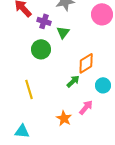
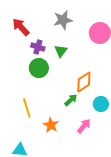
purple cross: (44, 21) -> (38, 47), moved
orange star: (64, 118) -> (51, 125), moved

